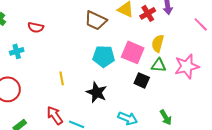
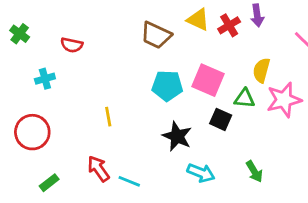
yellow semicircle: (158, 43) -> (261, 70), moved
black star: (97, 92) -> (177, 136), moved

